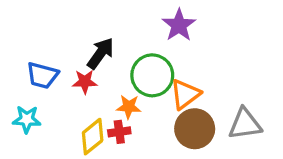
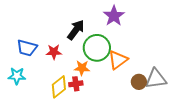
black arrow: (100, 53) -> (76, 30), moved
brown circle: (195, 129) -> (139, 82), moved, size x0.6

